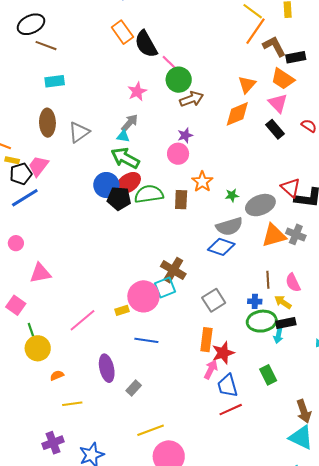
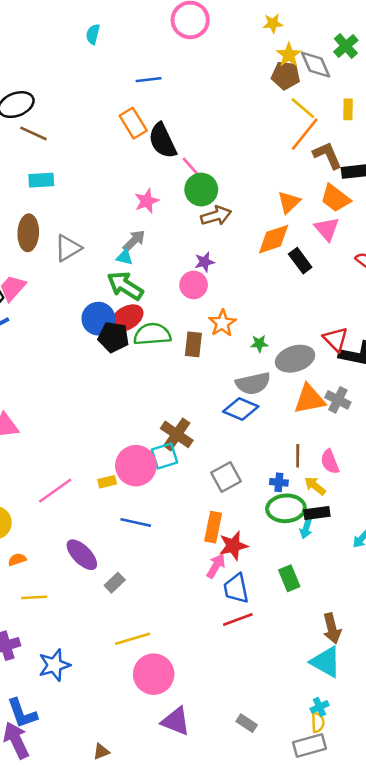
black rectangle: (275, 129) -> (300, 261), moved
purple ellipse: (107, 368) -> (82, 555), turned -36

